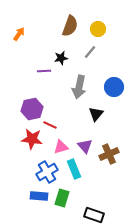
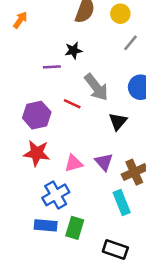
gray line: (90, 52) -> (130, 43), moved
gray arrow: (79, 87) -> (96, 87), turned -50
red line: (50, 125) -> (72, 104), moved
cyan rectangle: (74, 169) -> (122, 203), moved

